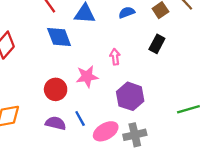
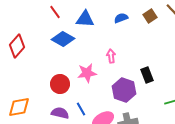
blue diamond: (59, 37) -> (63, 39), turned -40
black rectangle: (157, 44) -> (147, 75), moved, turned -49

